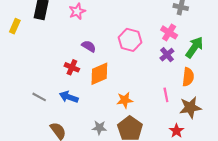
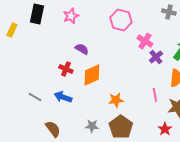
pink cross: (169, 32) -> (145, 41), moved
pink hexagon: (130, 40) -> (121, 20), moved

